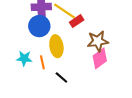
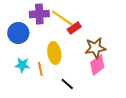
blue circle: (39, 26) -> (18, 33), moved
black line: (61, 77) -> (67, 84), moved

